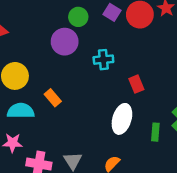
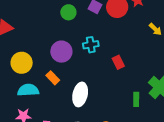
purple circle: (65, 42) -> (61, 52), moved
white ellipse: (122, 119) -> (80, 94), moved

